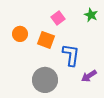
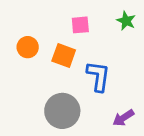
pink square: (58, 18) -> (80, 25), turned 32
purple arrow: (89, 76) -> (123, 118), moved

